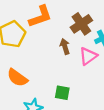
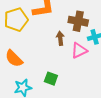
brown cross: (81, 24) -> (78, 21), turned 36

